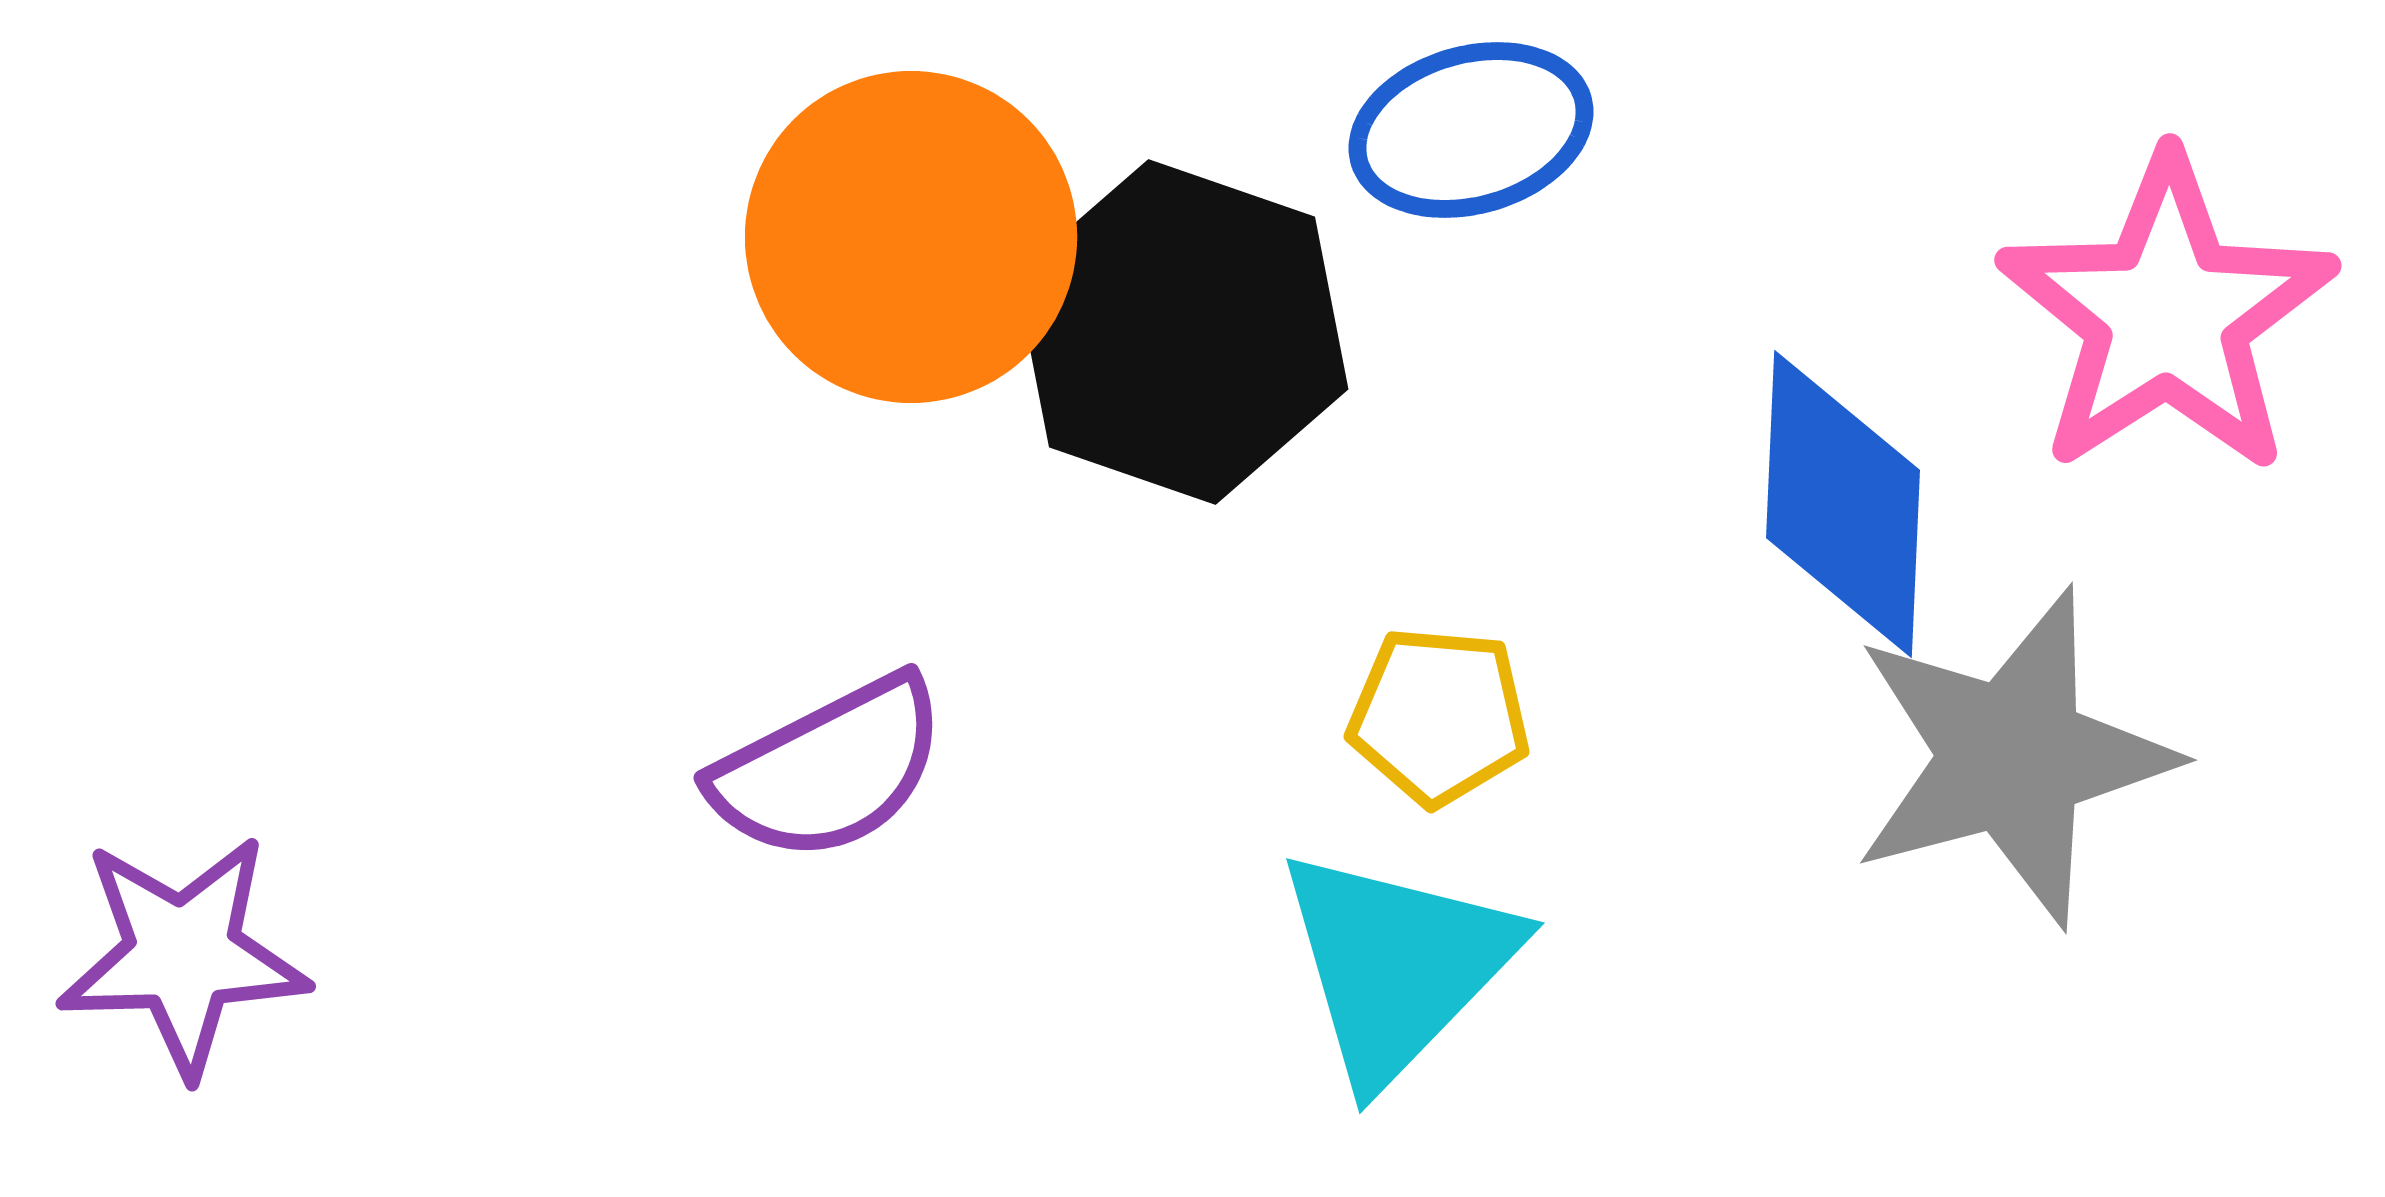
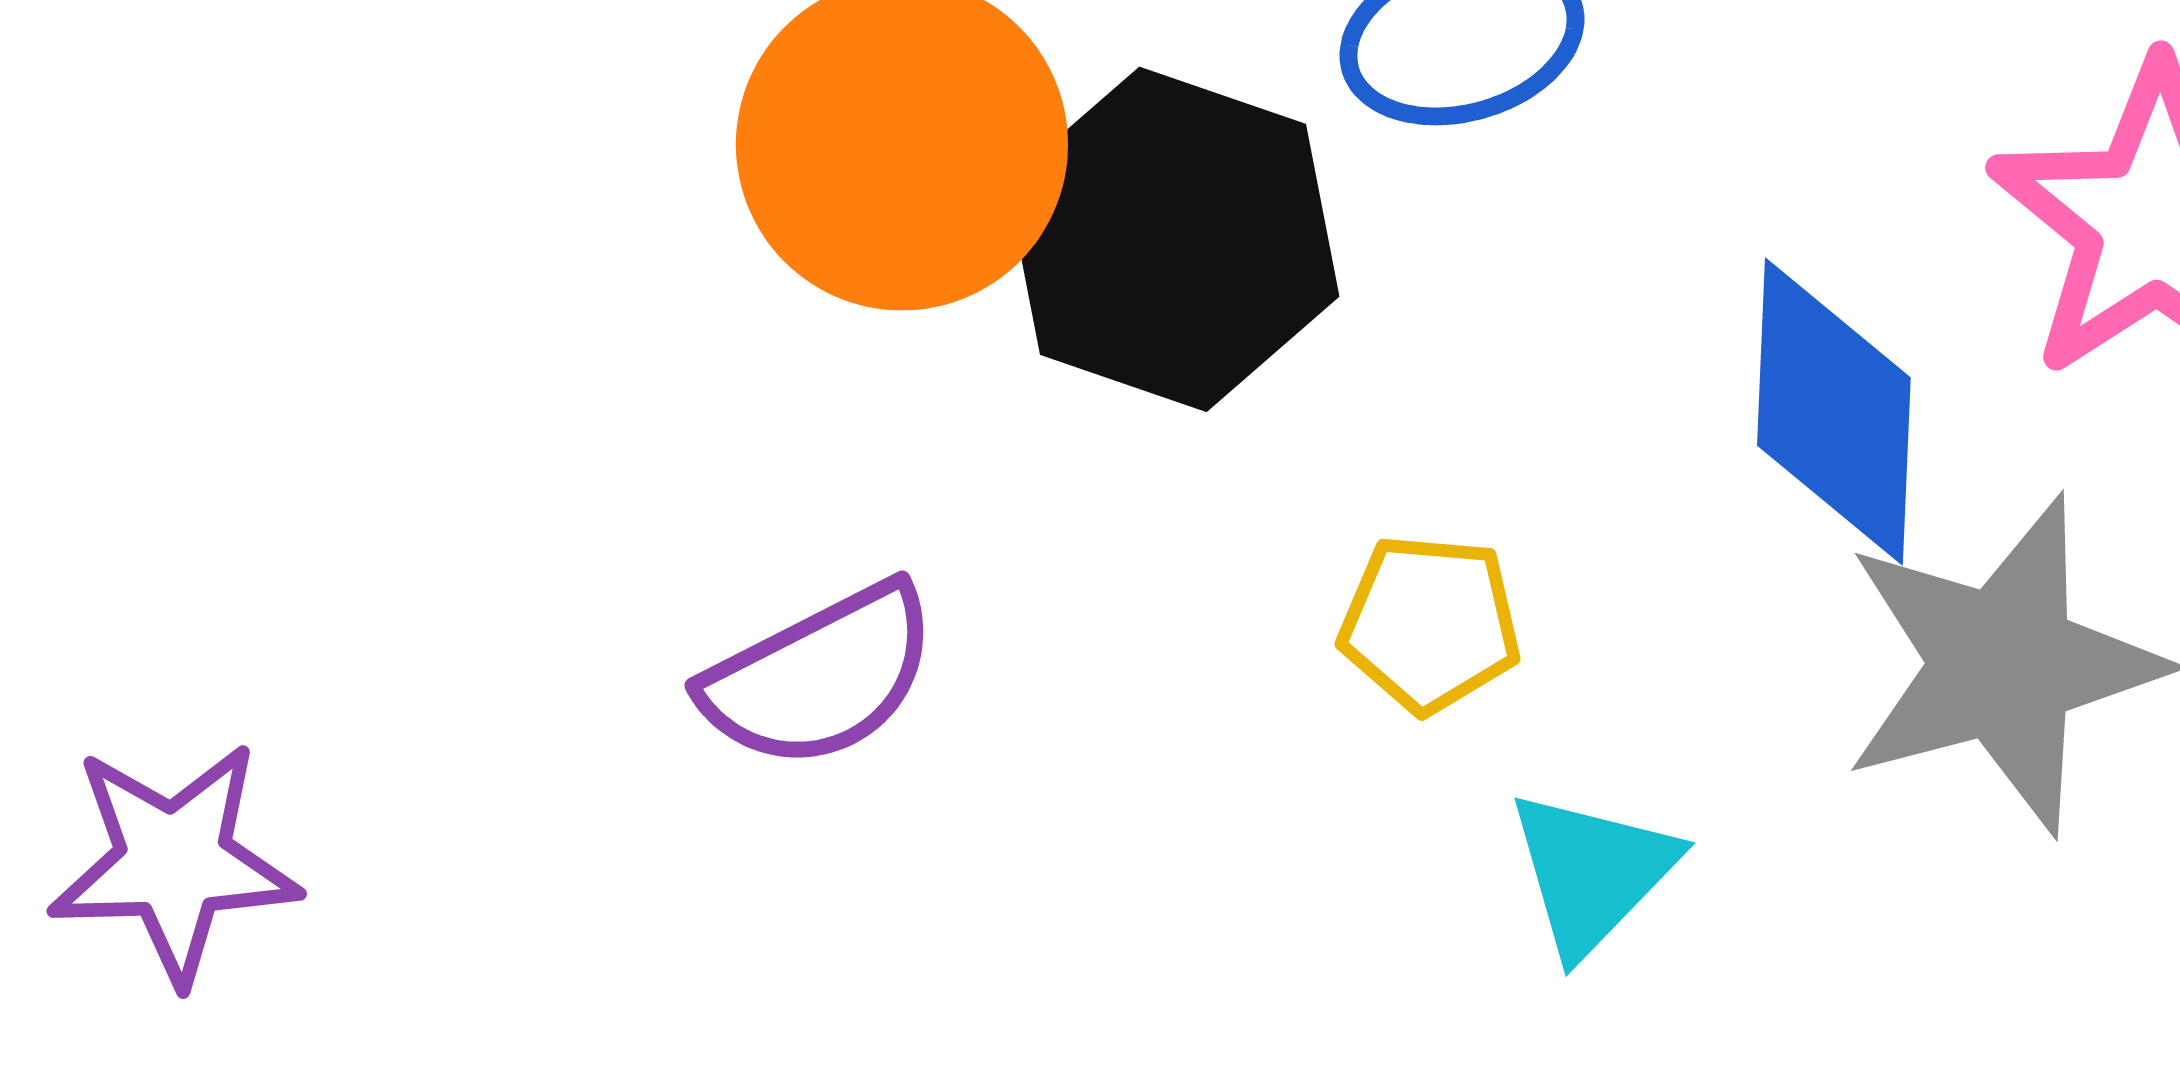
cyan triangle: (1397, 965) -> (1592, 872), moved, size x0.7

